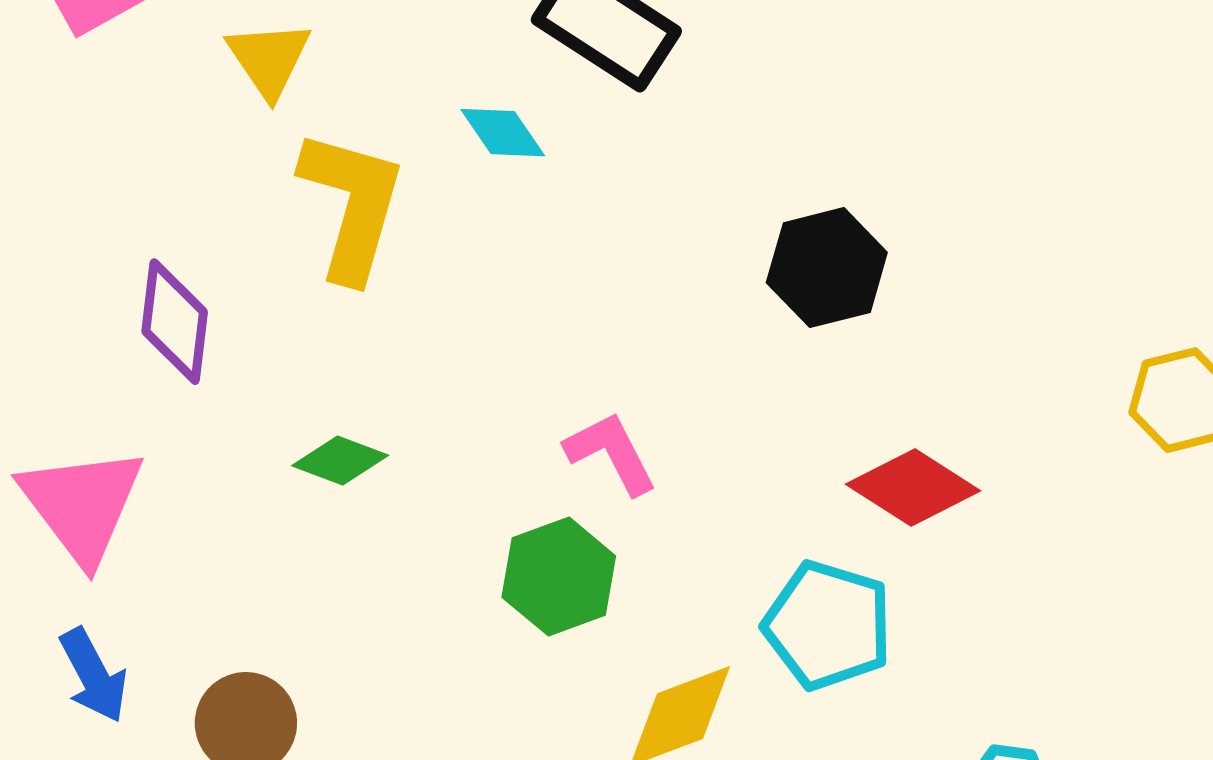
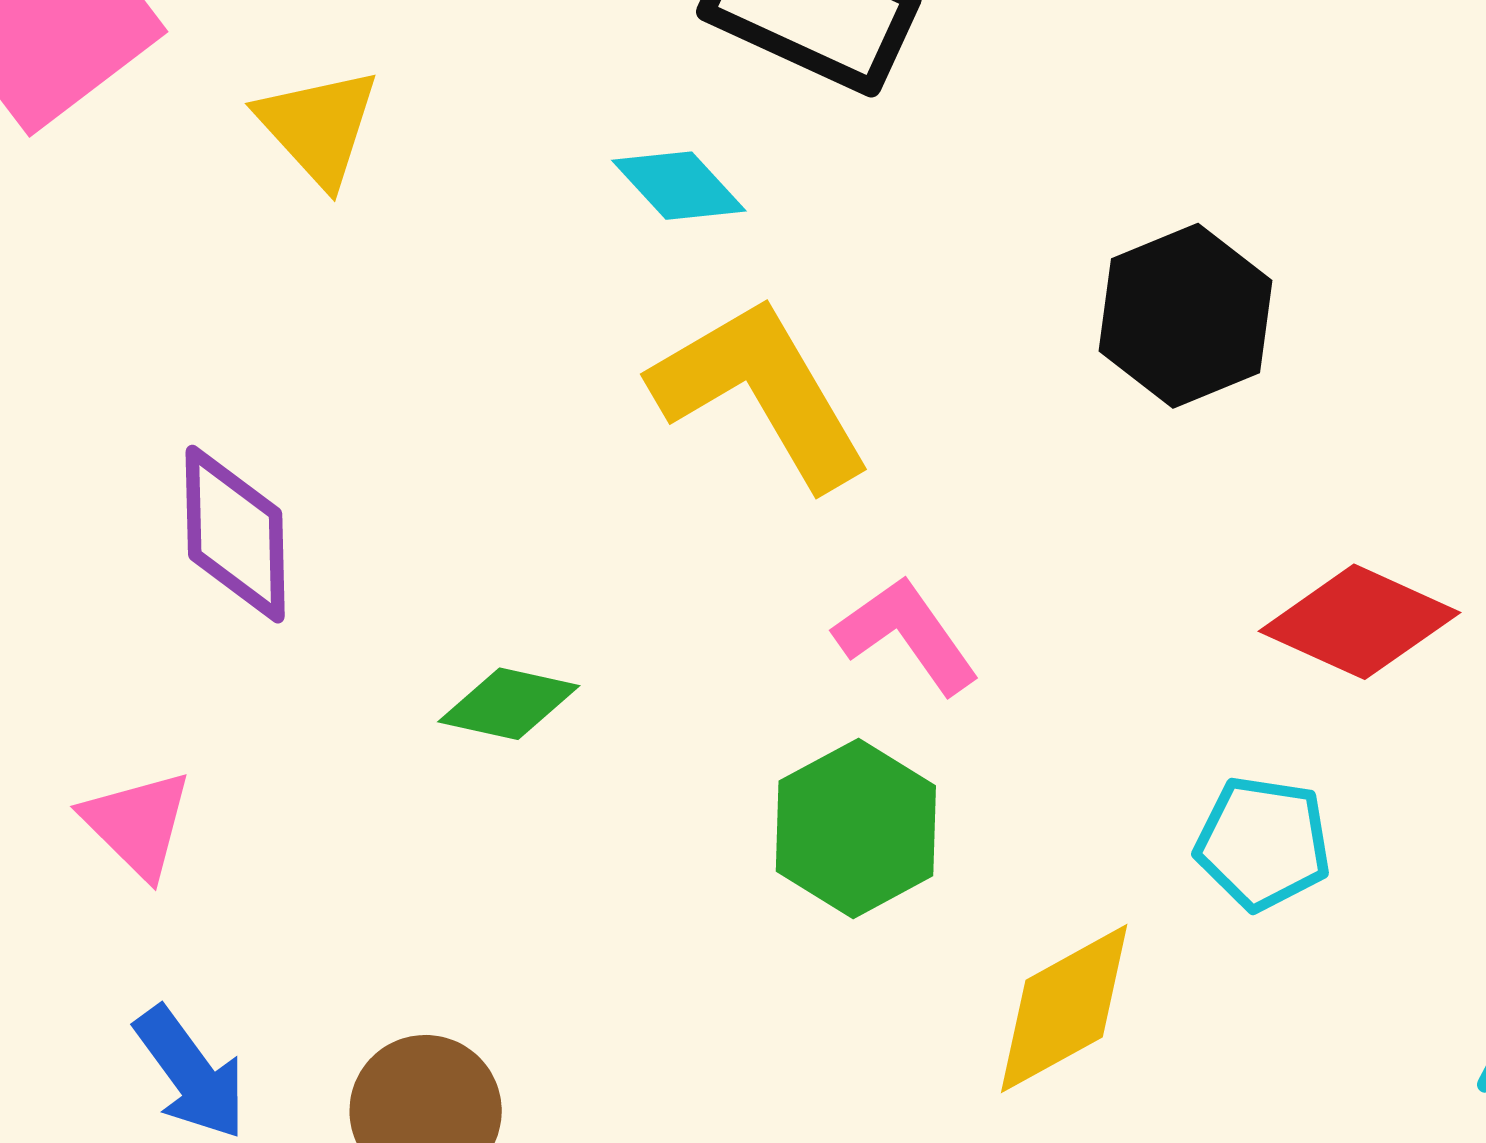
yellow L-shape: (352, 205) -> (761, 392), moved, turned -38
pink triangle: (82, 505) -> (137, 824), size x0.6
cyan pentagon: (828, 625) -> (1263, 843), size x0.7

